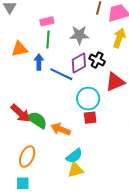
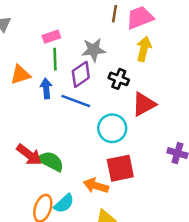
purple diamond: (79, 63) -> (81, 74), moved
red square: (90, 118) -> (120, 168), moved, size x1.6
orange arrow: (61, 129) -> (96, 186), moved
cyan semicircle: (74, 156) -> (64, 203), moved

